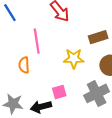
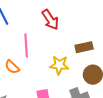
orange semicircle: (24, 65) -> (12, 67), turned -49

